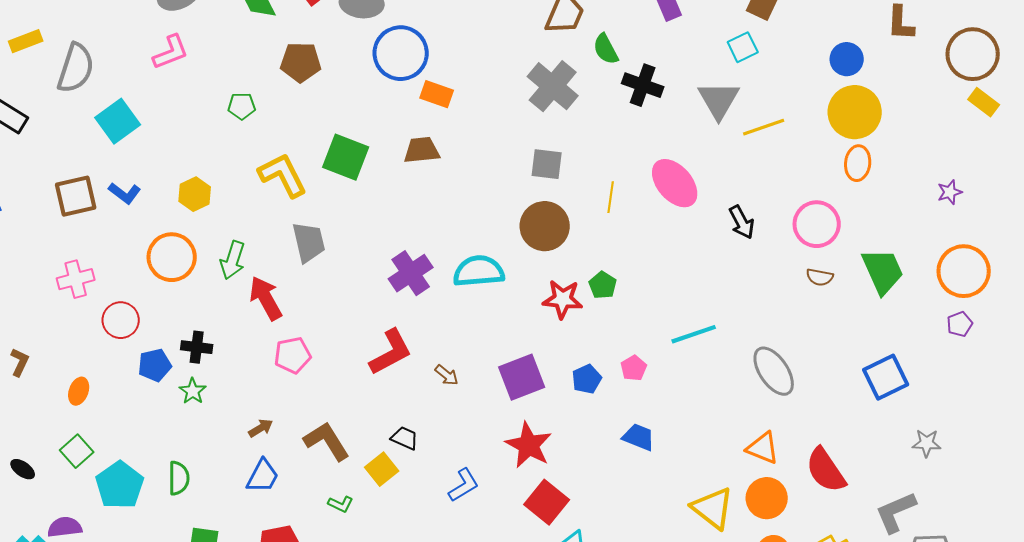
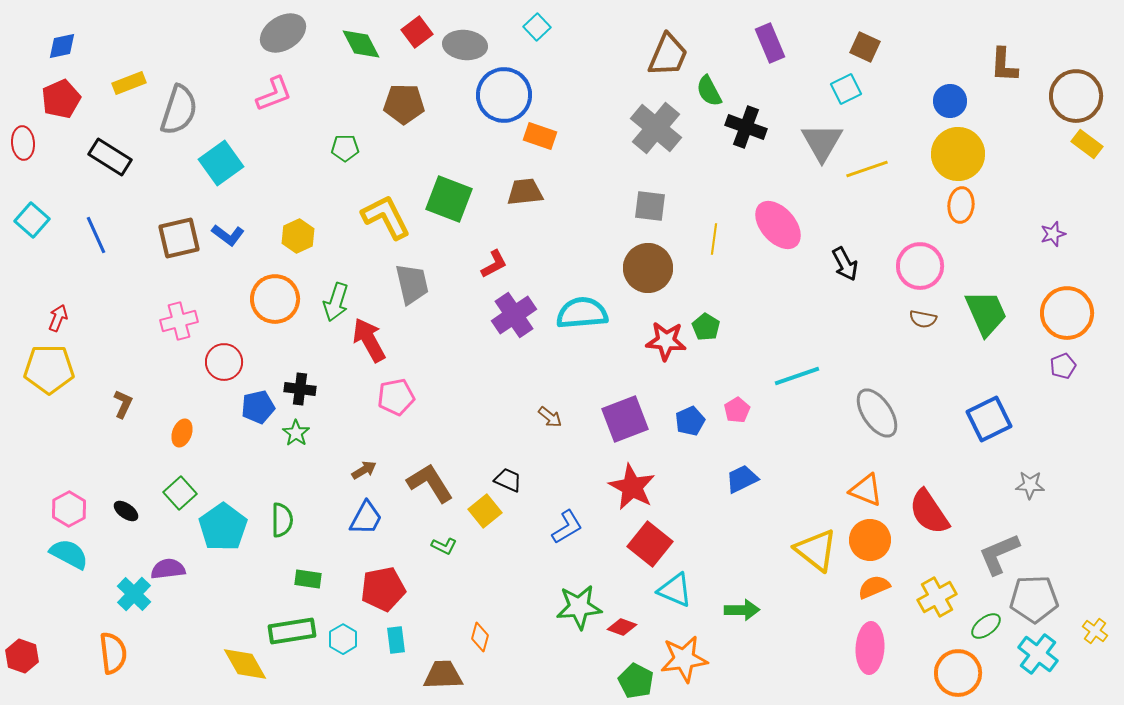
red L-shape: (391, 352) -> (494, 264), moved, size x0.6
blue trapezoid: (639, 437) -> (742, 479), turned -48

